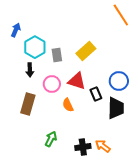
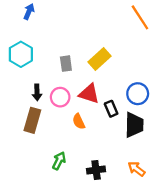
blue arrow: (16, 30) -> (29, 12), moved
cyan hexagon: (35, 47) -> (21, 54), moved
black arrow: (30, 70) -> (37, 92), moved
orange arrow: (103, 146) -> (136, 169), moved

